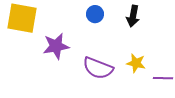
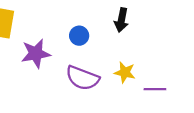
blue circle: (95, 14) -> (79, 36), moved

